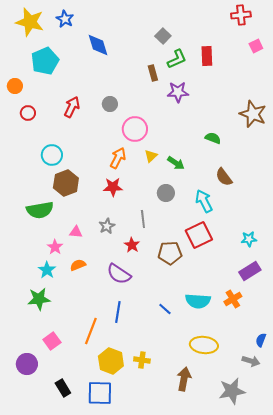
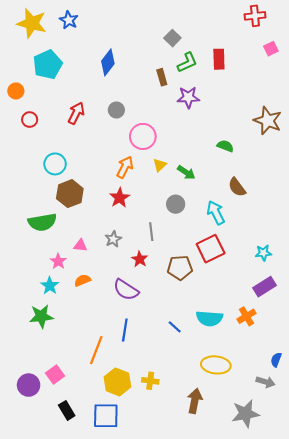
blue diamond: (98, 45) -> (108, 62), moved, turned 55
red star: (113, 187) -> (120, 198), turned -30
pink square: (52, 341) -> (55, 374), moved

